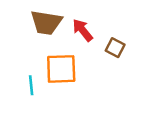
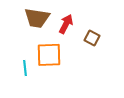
red arrow: (83, 30) -> (66, 24), turned 66

